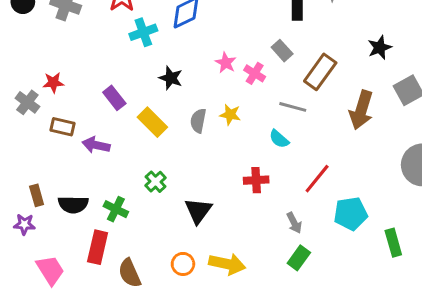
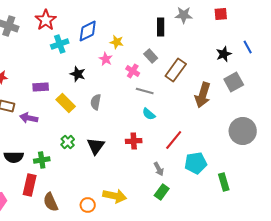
black star: (380, 47) -> (224, 54), moved
pink star: (226, 63) -> (106, 59), moved
purple rectangle: (114, 98) -> (41, 87), turned -56
gray line: (293, 107) -> (145, 91), moved
yellow star: (230, 115) -> (117, 42), moved
green cross: (116, 209) -> (42, 160), turned -35
black triangle: (198, 211) -> (96, 146), moved
orange circle: (183, 264) -> (88, 205), moved

